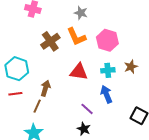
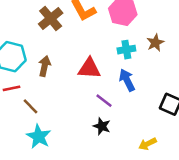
red triangle: (79, 72) -> (89, 68), moved
brown arrow: (45, 88) -> (45, 66), moved
brown line: (37, 106) -> (30, 106), moved, turned -64

